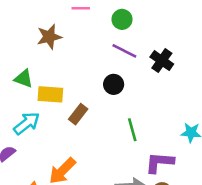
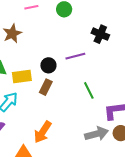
purple line: (124, 51) -> (75, 56), moved, turned -30
black circle: (114, 84) -> (48, 65), moved

